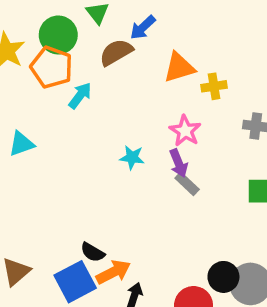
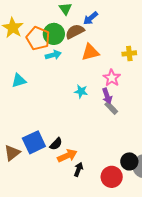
green circle: (58, 35) -> (54, 34), moved
orange triangle: (179, 67) -> (90, 52), moved
cyan arrow: (80, 95) -> (53, 55), turned 35
black semicircle: (93, 252) -> (56, 144), turned -80
blue square: (75, 282) -> (34, 142), moved

